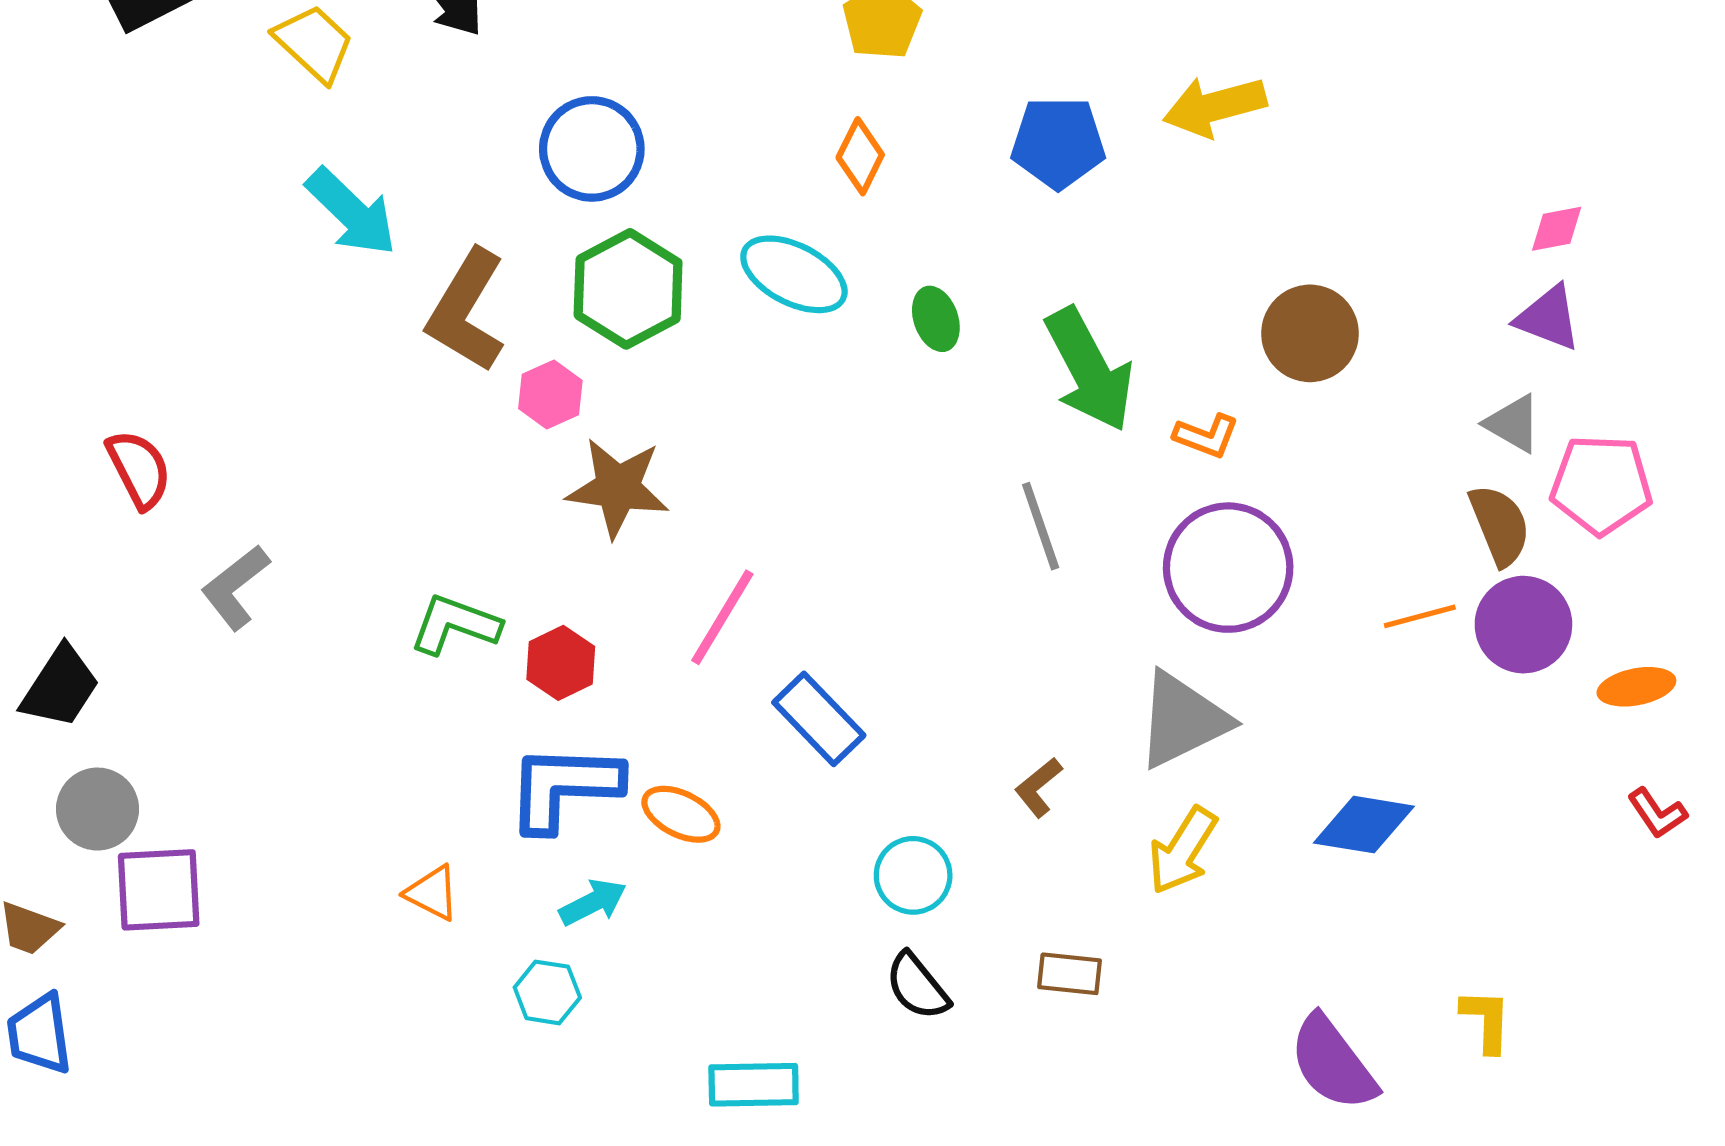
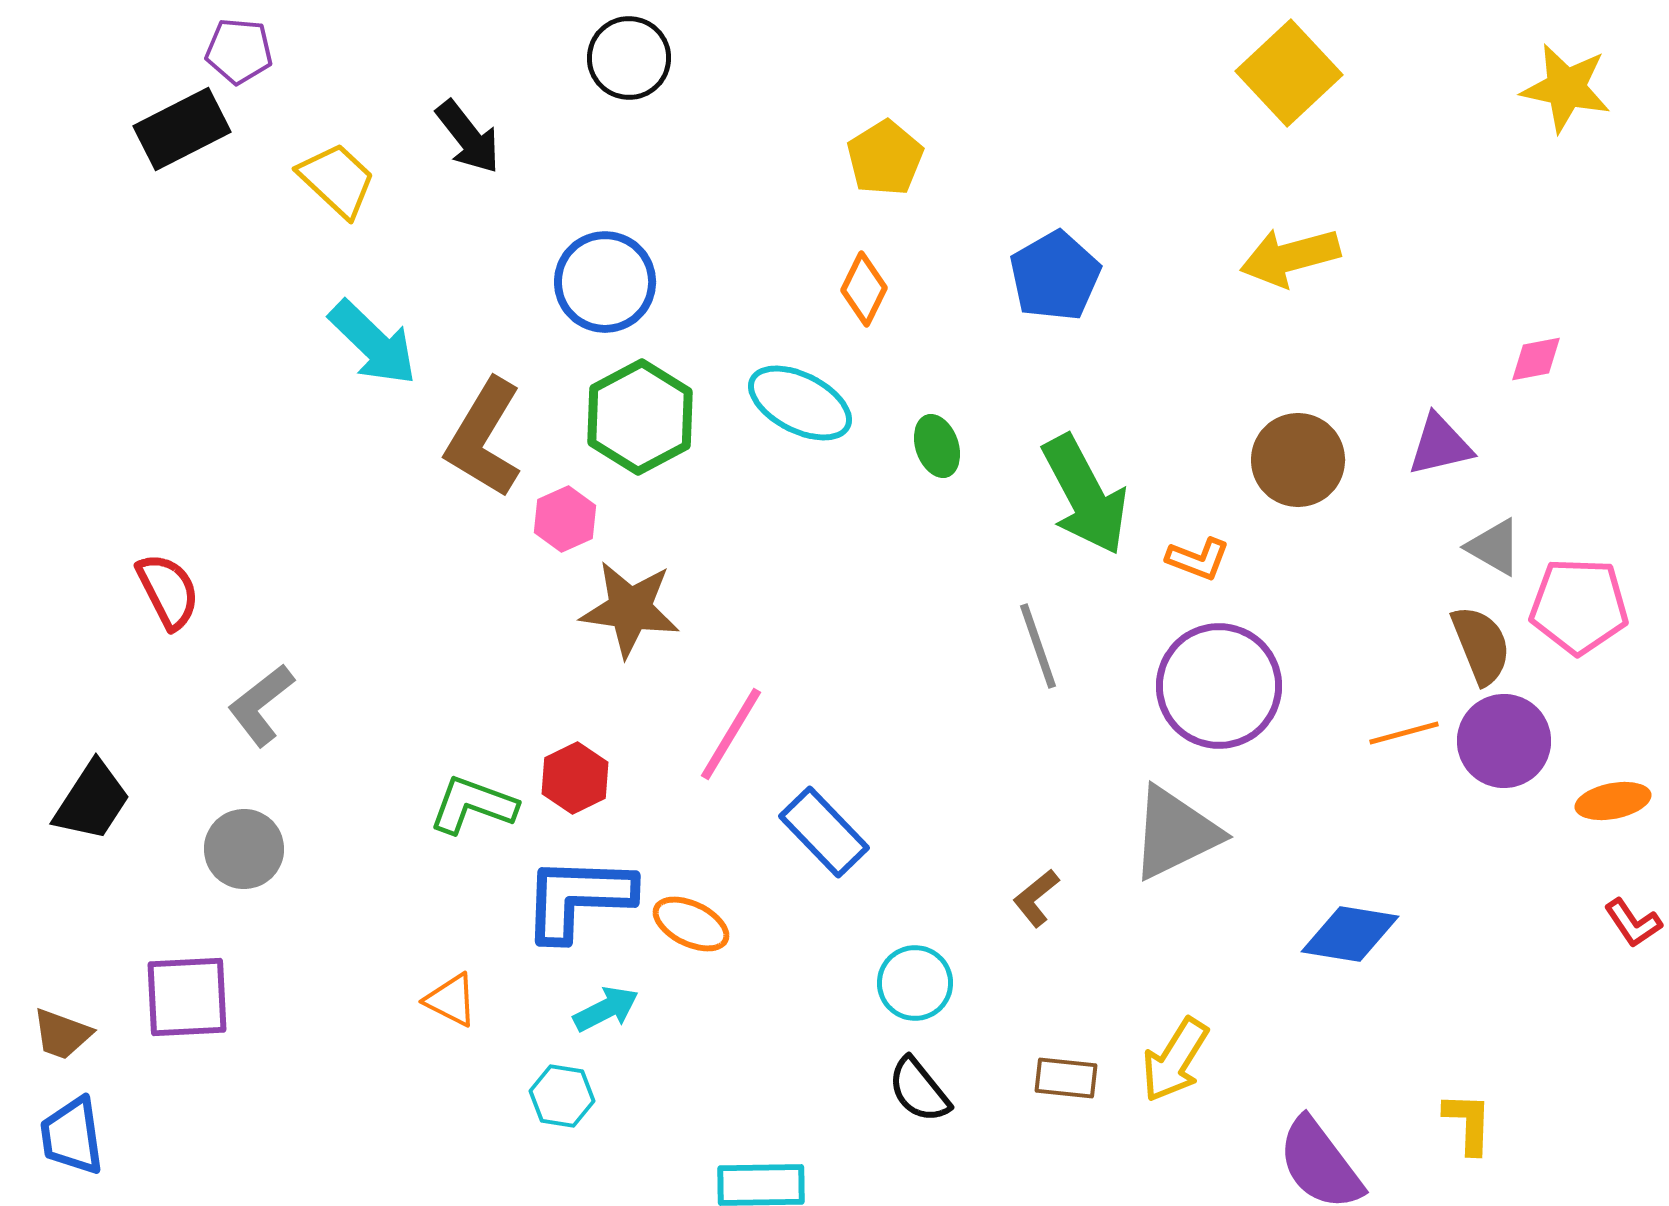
yellow arrow: (1215, 106) -> (1290, 257), moved
blue pentagon: (1058, 143) -> (1055, 276), turned -30
purple triangle: (1548, 318) -> (1440, 445), moved, turned -34
green L-shape: (455, 625) -> (473, 805), moved
gray circle: (98, 809) -> (244, 849), moved
yellow arrow: (1183, 851) -> (1175, 1060), moved

